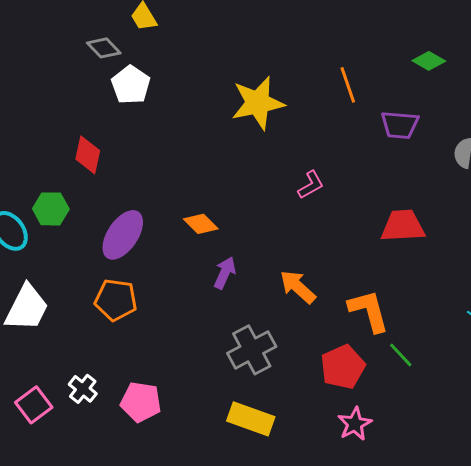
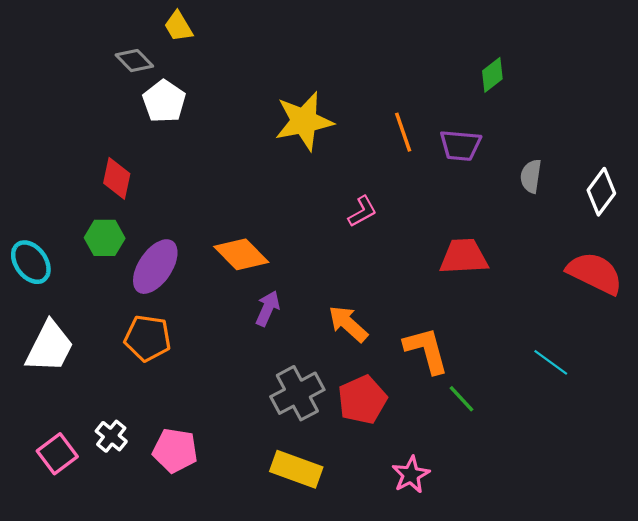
green diamond: (429, 61) -> (492, 75), turned -68
orange line: (348, 85) -> (403, 132), moved
green hexagon: (51, 209) -> (105, 238), moved
orange diamond: (201, 224) -> (241, 254), size x1.4
red pentagon: (343, 367) -> (362, 400), moved

